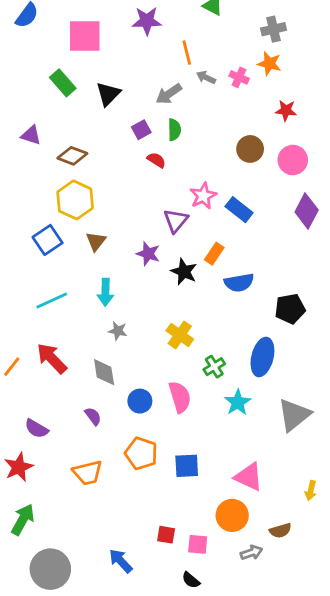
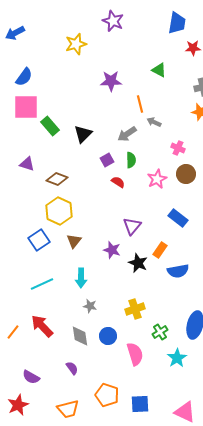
pink square: (85, 36) -> (26, 107), moved
pink cross: (239, 77) -> (178, 148), moved
pink star: (203, 196) -> (157, 179), moved
yellow cross: (180, 335) -> (135, 309), turned 36
blue circle: (140, 401) -> (108, 336), moved

